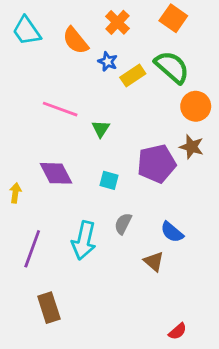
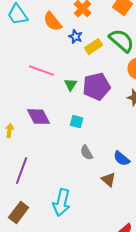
purple pentagon: (157, 164) -> (97, 87), moved
gray semicircle: (123, 224) -> (87, 153), turned -56
cyan arrow: (84, 240) -> (62, 203), moved
brown rectangle: (49, 308) -> (19, 213), moved, turned 55

